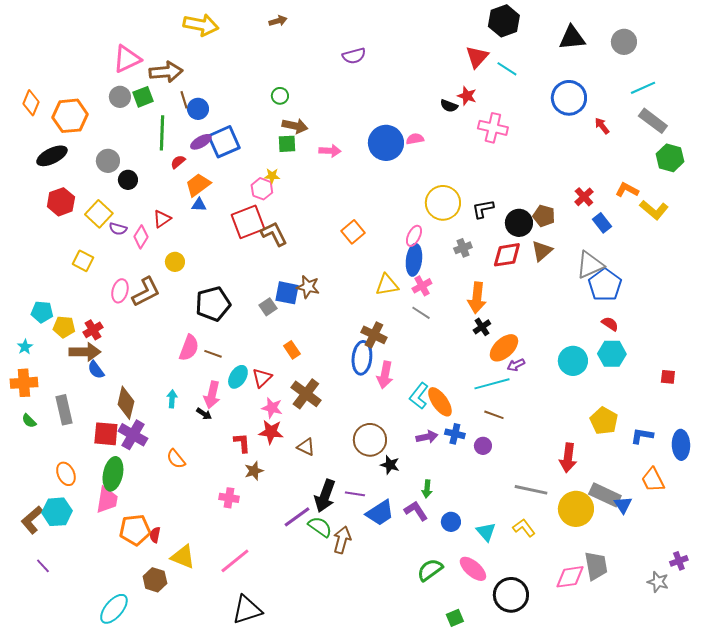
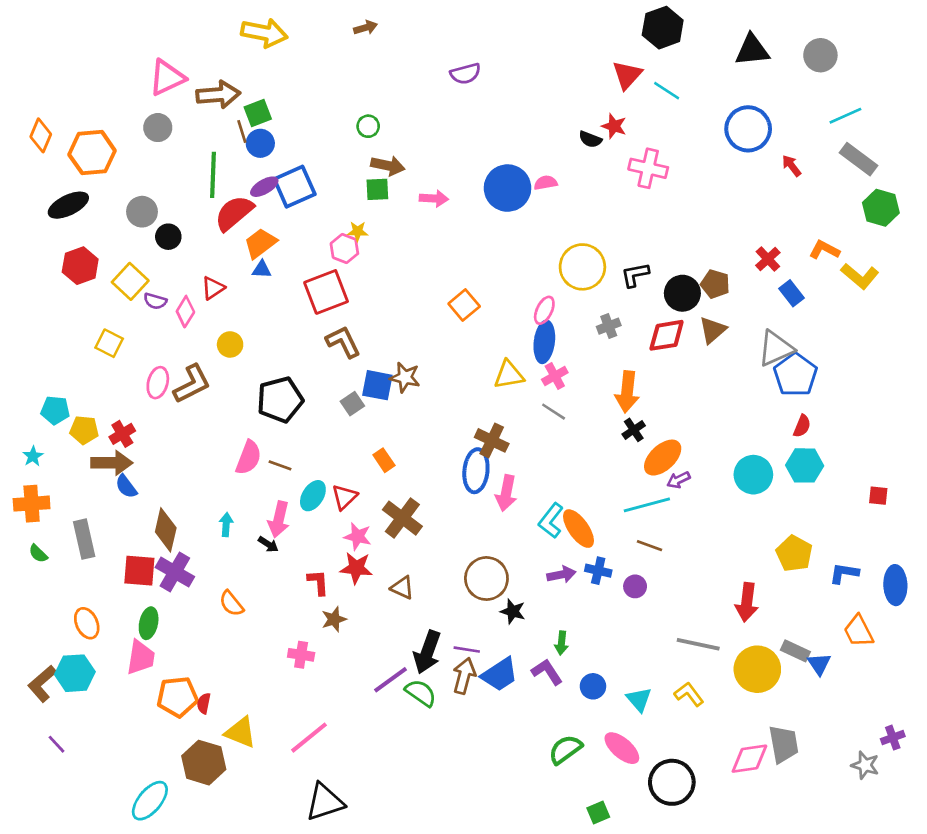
green square: (143, 97) -> (258, 113), moved
red semicircle: (178, 162) -> (234, 213), size x2.0
brown L-shape: (274, 234) -> (343, 342), moved
red semicircle: (610, 324) -> (802, 426), turned 78
green ellipse: (113, 474) -> (149, 623), size x0.7
gray rectangle: (605, 495) -> (795, 651), size x0.7
brown arrow: (342, 540) -> (464, 676), moved
brown hexagon: (155, 580) -> (204, 763), size x1.4

